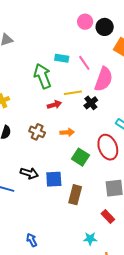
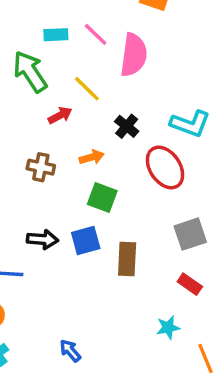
yellow line: (73, 93) -> (87, 89), turned 66
black cross: (91, 103) -> (127, 126), moved
green square: (80, 157) -> (102, 198), moved

